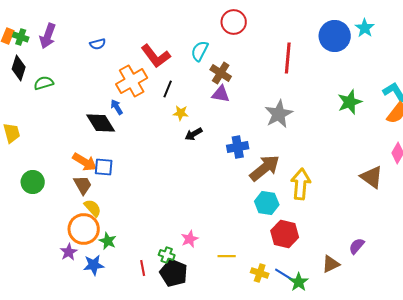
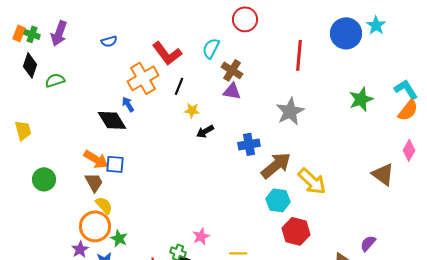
yellow arrow: (301, 184) -> (312, 181), turned 128

